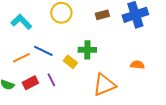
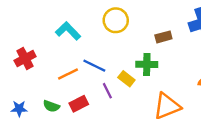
brown rectangle: (102, 15) -> (163, 37), moved
purple line: (51, 80) -> (107, 91), moved

